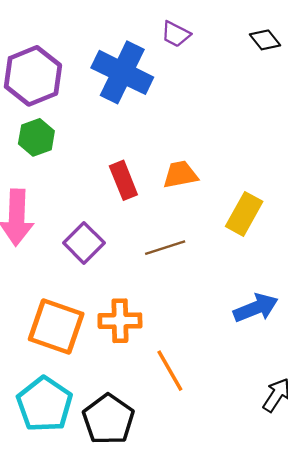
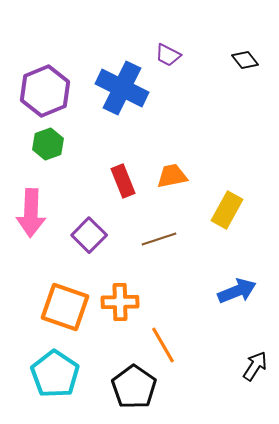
black pentagon: (108, 419) -> (134, 387), moved

